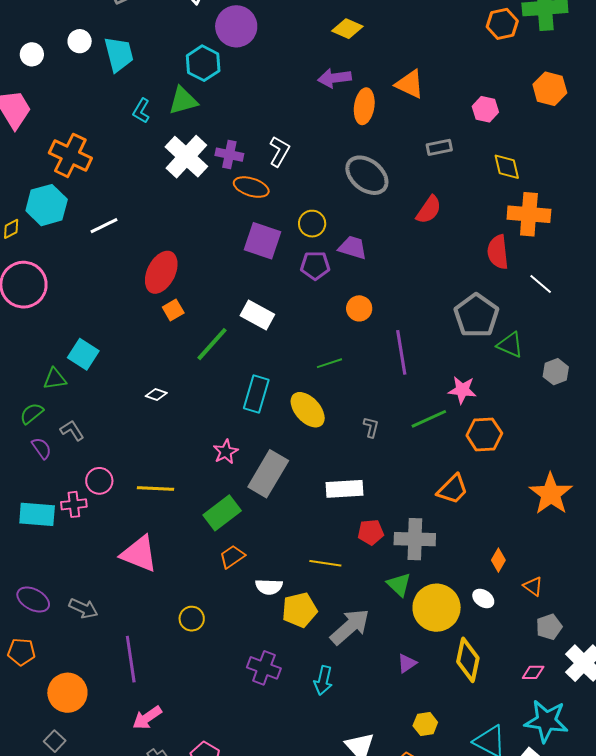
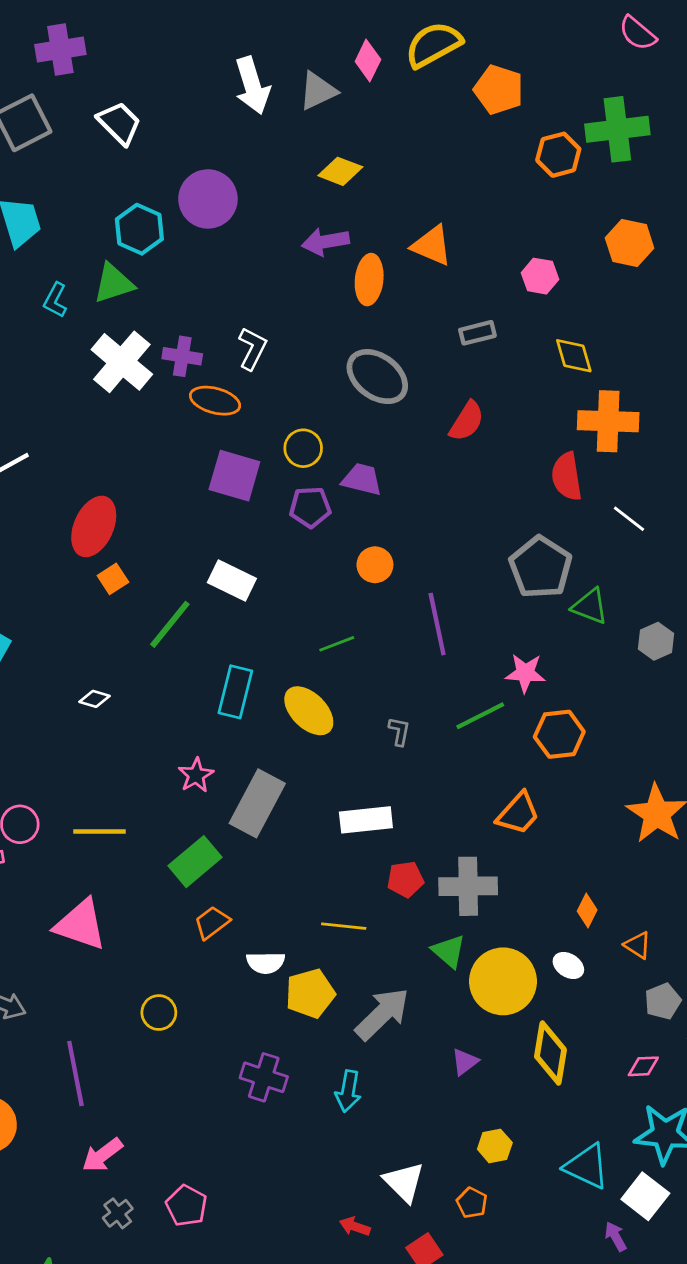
purple circle: (236, 26) -> (208, 199), moved

